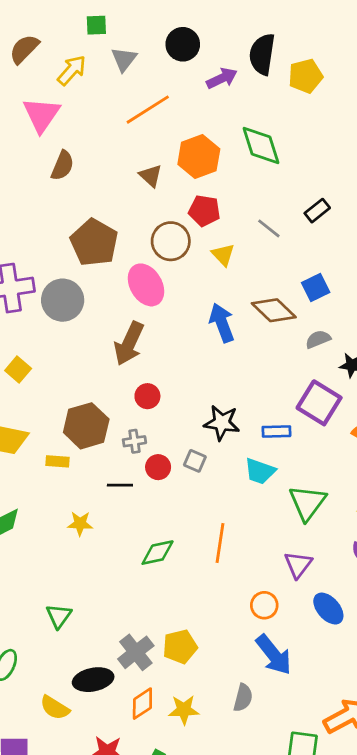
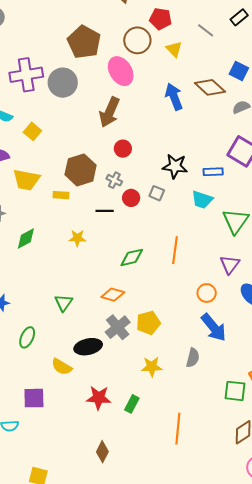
blue square: (316, 287) -> (239, 71), turned -36
gray cross: (134, 441) -> (114, 180), turned 35
orange diamond: (142, 704) -> (113, 295), moved, turned 50

